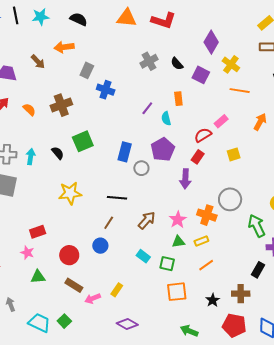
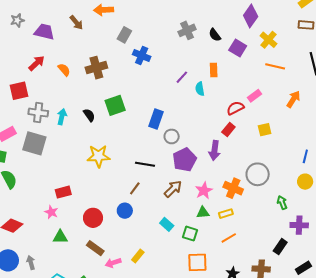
purple pentagon: (163, 149) -> (185, 160), moved
green arrow: (257, 226) -> (282, 203), size x0.6

